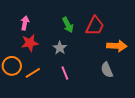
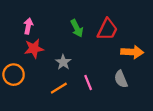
gray star: (60, 48) -> (63, 62), moved
orange line: (33, 73) -> (59, 88), moved
pink line: (65, 73) -> (88, 83), moved

